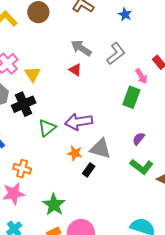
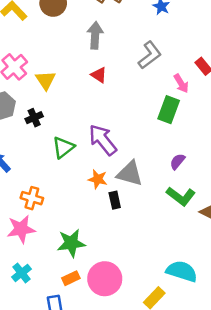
gray arrow: (81, 48) -> (95, 35), moved, turned 60
black cross: (24, 104) -> (34, 118), size x0.6
purple arrow: (79, 122) -> (103, 140), turned 60
black rectangle: (89, 170) -> (115, 200), turned -48
green star: (54, 205) -> (71, 243), turned 30

